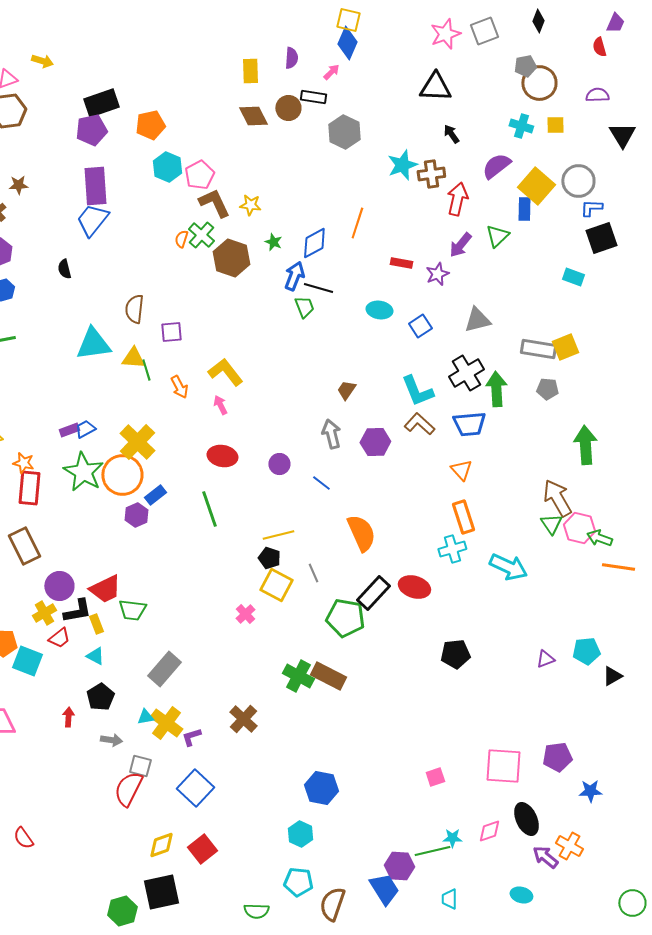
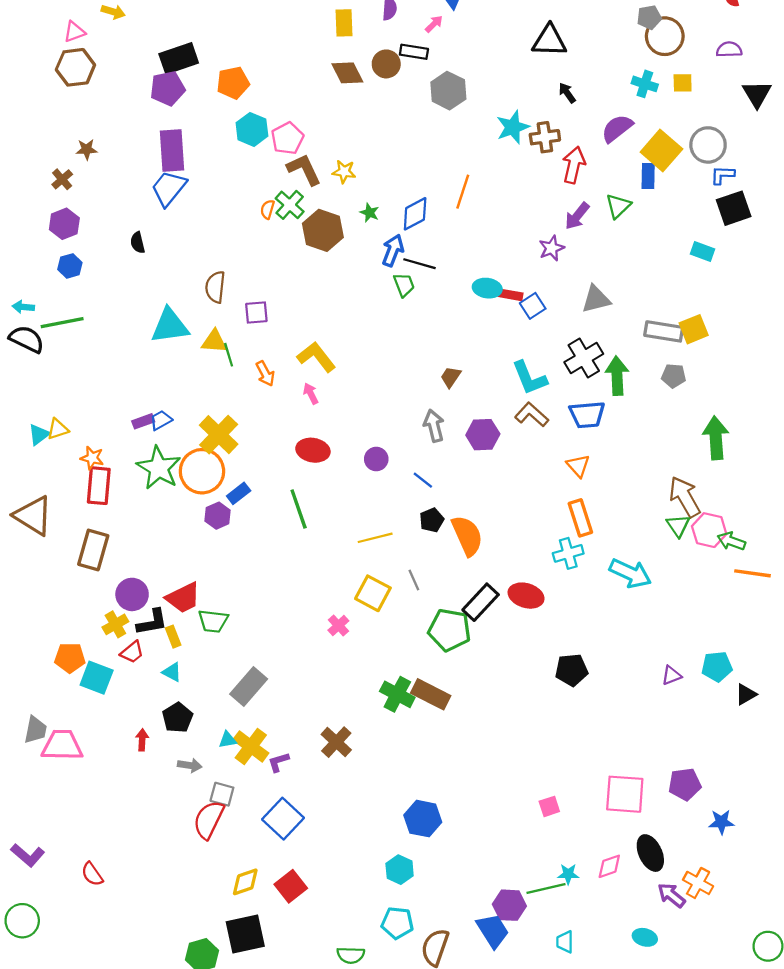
red rectangle: (401, 263) -> (511, 295), moved
brown rectangle: (24, 546) -> (93, 550), turned 42
black pentagon: (269, 558) -> (432, 520), moved, turned 30

